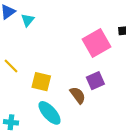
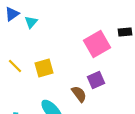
yellow square: (41, 82) -> (44, 68), moved, turned -30

